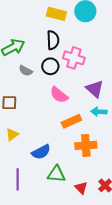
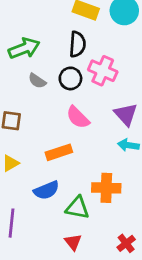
orange rectangle: (71, 121) -> (59, 152), moved
green triangle: (56, 174) -> (77, 208), moved
red triangle: (81, 188) -> (73, 242), moved

